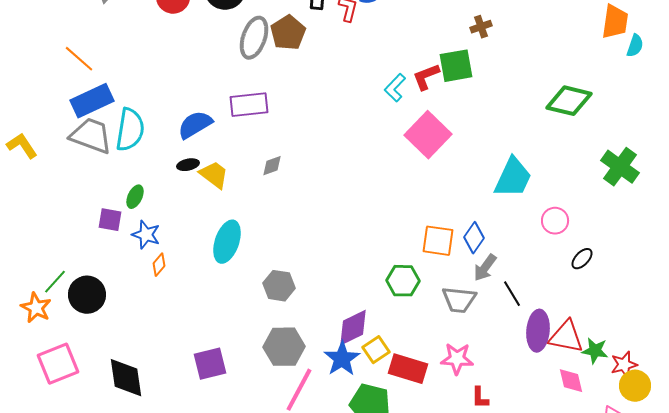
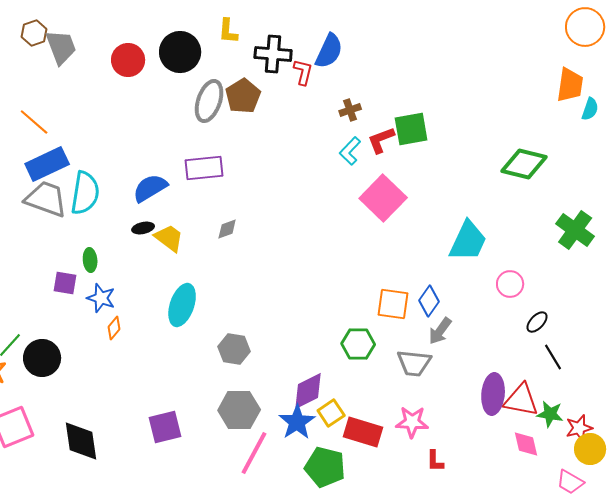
brown cross: (481, 27) -> (350, 110), moved
green ellipse: (135, 197) -> (90, 260), turned -30
black line: (512, 294) -> (553, 357), moved

